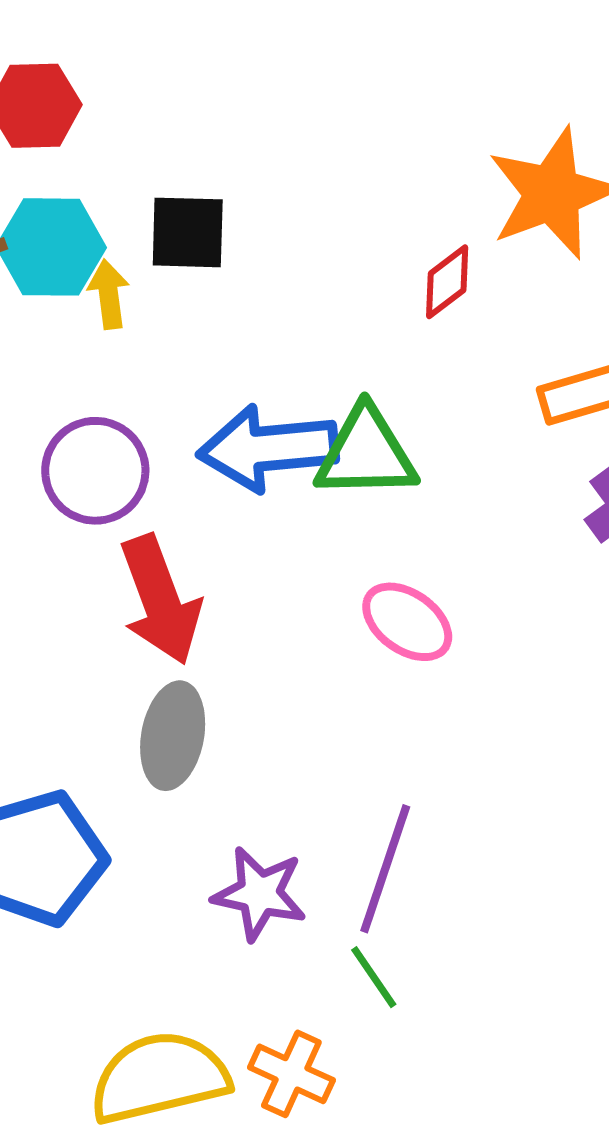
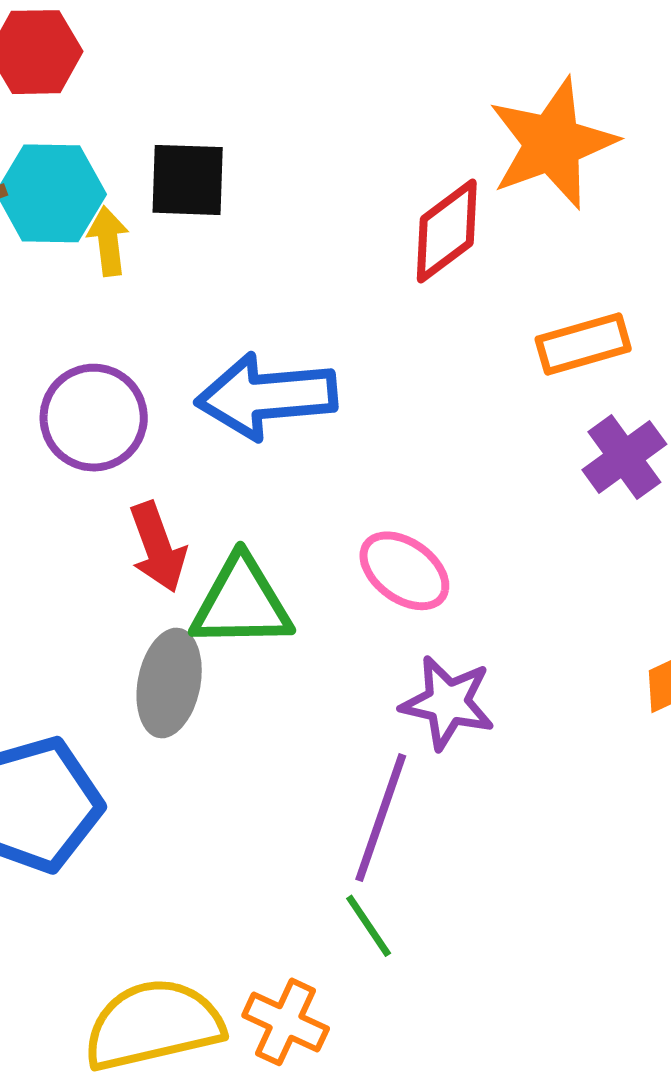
red diamond: (447, 282) -> (447, 231), size x1.4
green triangle: (366, 453) -> (241, 603), moved
red arrow: (160, 600) -> (158, 547), size x0.7
purple star: (260, 894) -> (448, 703), moved

